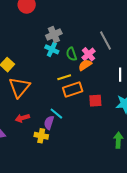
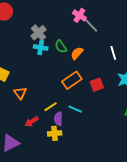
pink cross: (89, 54) -> (79, 15), moved
yellow line: (64, 77) -> (51, 107), moved
orange triangle: (19, 87) -> (20, 93), size x0.6
cyan line: (56, 114) -> (75, 109), moved

